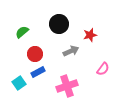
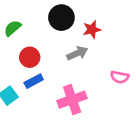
red star: (90, 35) -> (92, 29), moved
pink semicircle: (103, 69) -> (120, 77), turned 64

